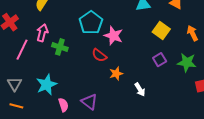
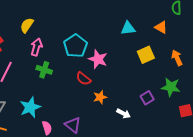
yellow square: (161, 31) -> (146, 55), turned 30
pink arrow: (42, 33) -> (36, 47), moved
purple square: (160, 60) -> (147, 98), moved
white arrow: (140, 90) -> (124, 113), turned -32

